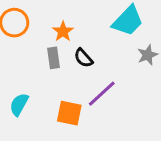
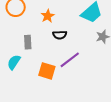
gray rectangle: (53, 58) -> (28, 42), moved
black semicircle: (83, 58) -> (60, 35), turned -56

